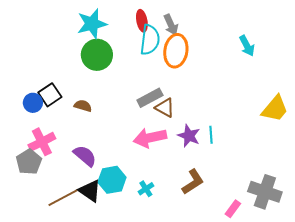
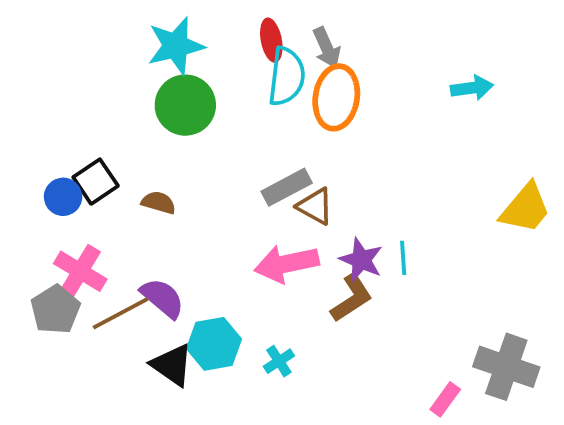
cyan arrow: (247, 46) -> (472, 88), turned -70
pink cross: (42, 142) -> (80, 271), turned -32
brown L-shape: (193, 182) -> (352, 298), moved
brown line: (63, 198) -> (120, 313), moved

